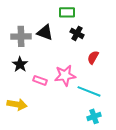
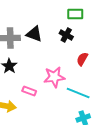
green rectangle: (67, 12) -> (75, 14), moved
pink rectangle: (40, 80) -> (29, 91), moved

